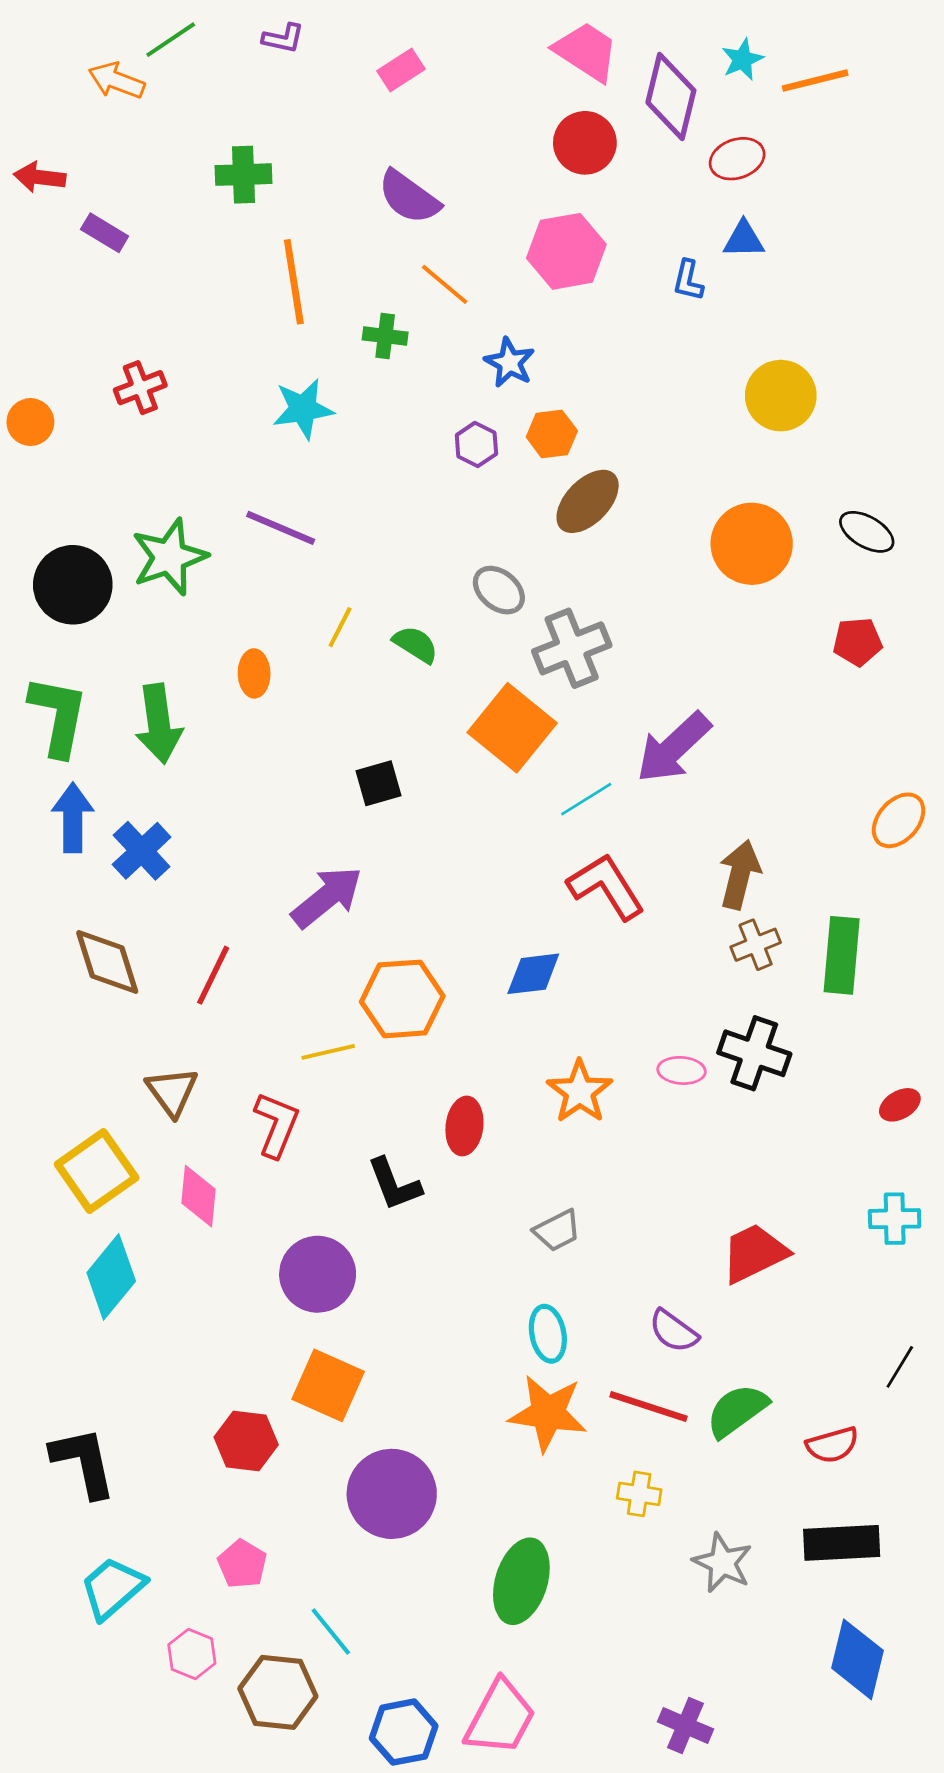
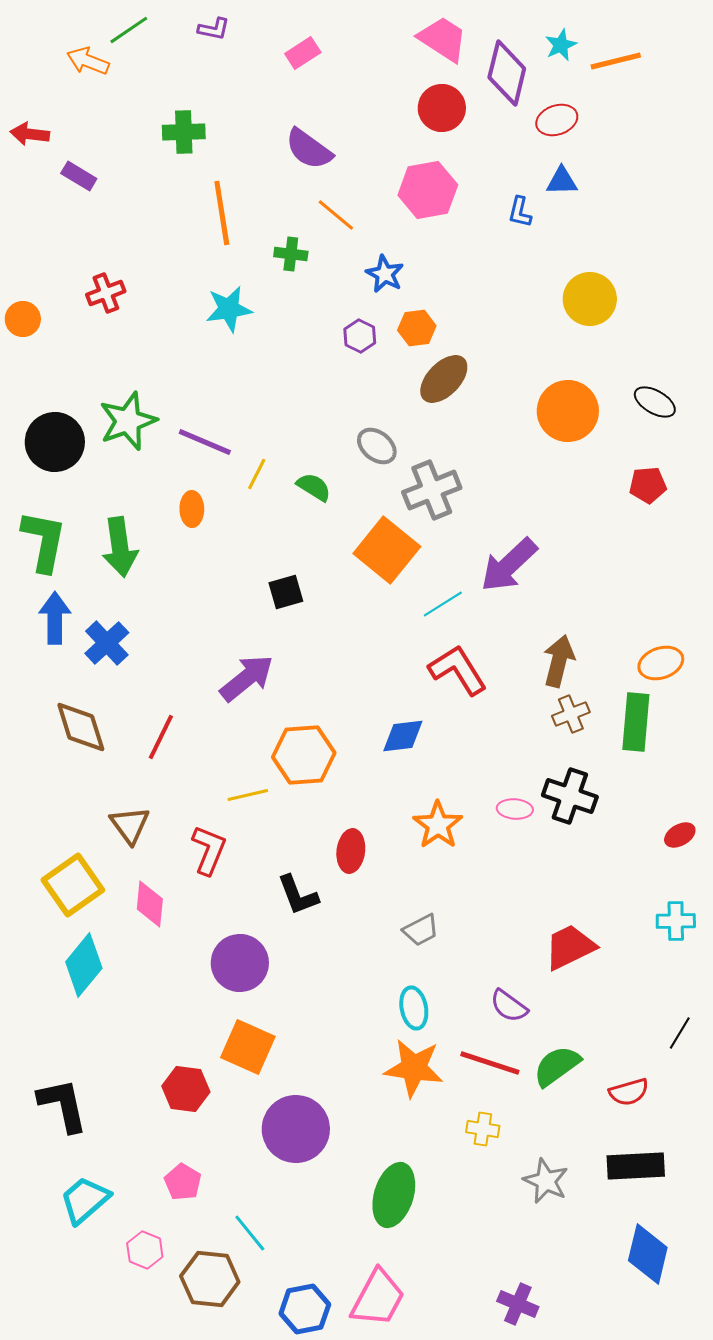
purple line: (281, 528) -> (205, 442), moved
orange ellipse: (899, 820) -> (661, 663), moved, turned 30

